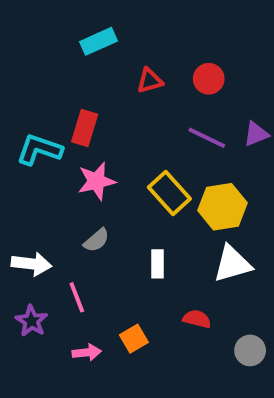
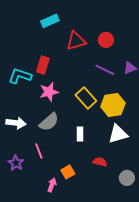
red triangle: (150, 81) -> (76, 41), size x1.5
gray semicircle: (96, 240) -> (49, 122), size x1.5
white arrow: (32, 264) -> (16, 123), moved
pink arrow: (87, 352) -> (52, 185), moved, turned -64

